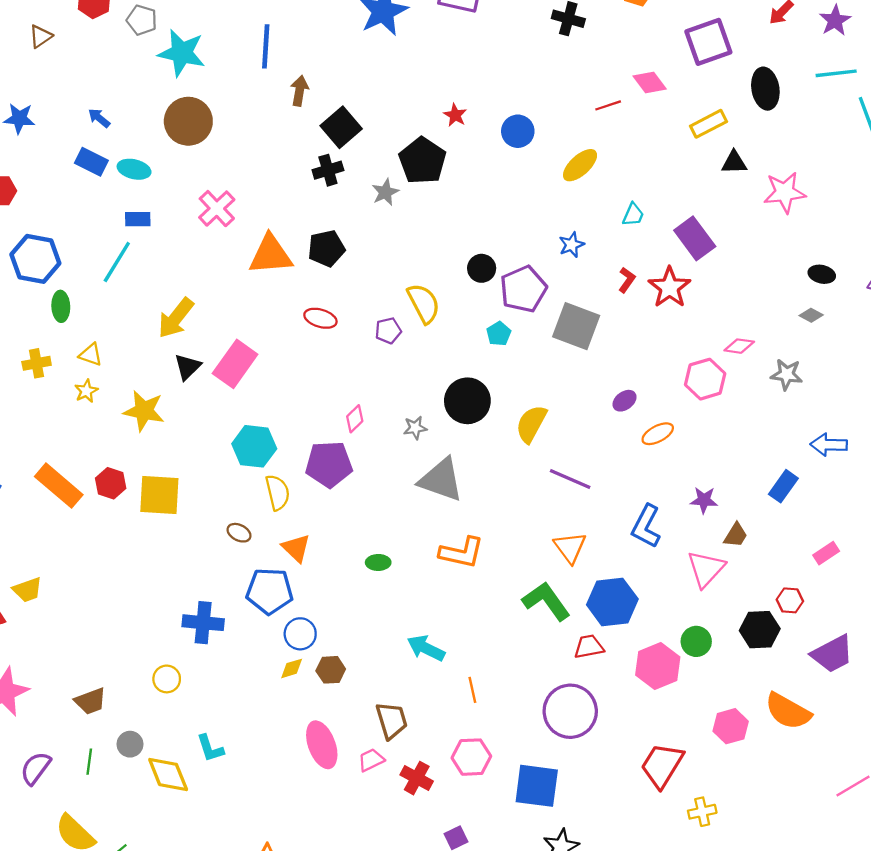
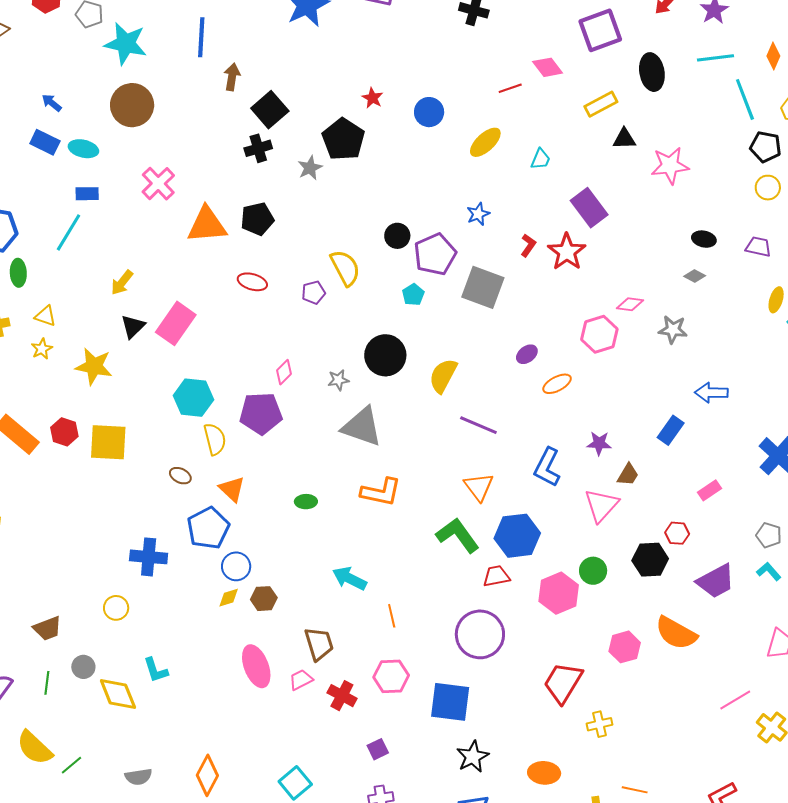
cyan trapezoid: (633, 215) -> (541, 159), moved
yellow arrow: (176, 318) -> (122, 282), size x0.7
blue pentagon: (270, 591) -> (208, 528), turned -30

